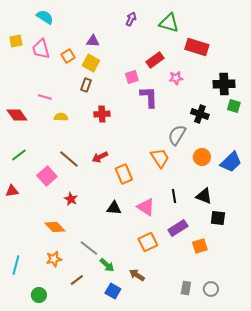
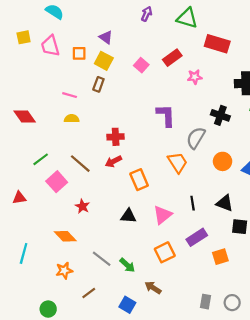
purple triangle: (93, 41) -> (106, 37), turned 32
orange square: (68, 56) -> (79, 53), turned 32
pink square: (132, 77) -> (141, 65), moved, turned -32
pink line: (45, 97) -> (70, 95), moved
purple L-shape: (149, 97) -> (166, 115), moved
red cross: (102, 114) -> (116, 137), moved
green line: (19, 155) -> (41, 159), moved
pink triangle: (146, 207) -> (163, 215), turned 48
cyan line: (16, 265) -> (24, 253), moved
green arrow: (107, 265) -> (127, 265), moved

